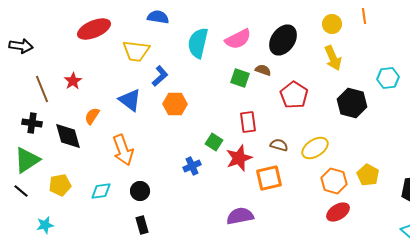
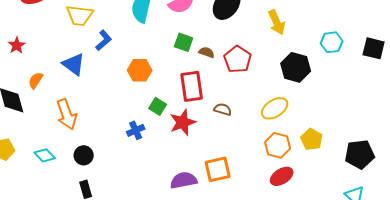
brown semicircle: (263, 70) -> (207, 52), moved
orange hexagon: (175, 104) -> (140, 70), moved
red rectangle: (248, 122) -> (192, 86), size x1.4
yellow ellipse: (315, 148) -> (275, 108), moved
orange square: (269, 178) -> (218, 169), moved
cyan diamond: (101, 191) -> (45, 155), turned 55

